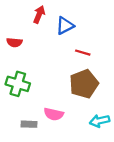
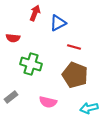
green cross: (18, 84) -> (31, 64), moved
brown pentagon: (84, 84) -> (75, 75), turned -30
gray rectangle: (29, 124) -> (11, 97), moved, turned -40

